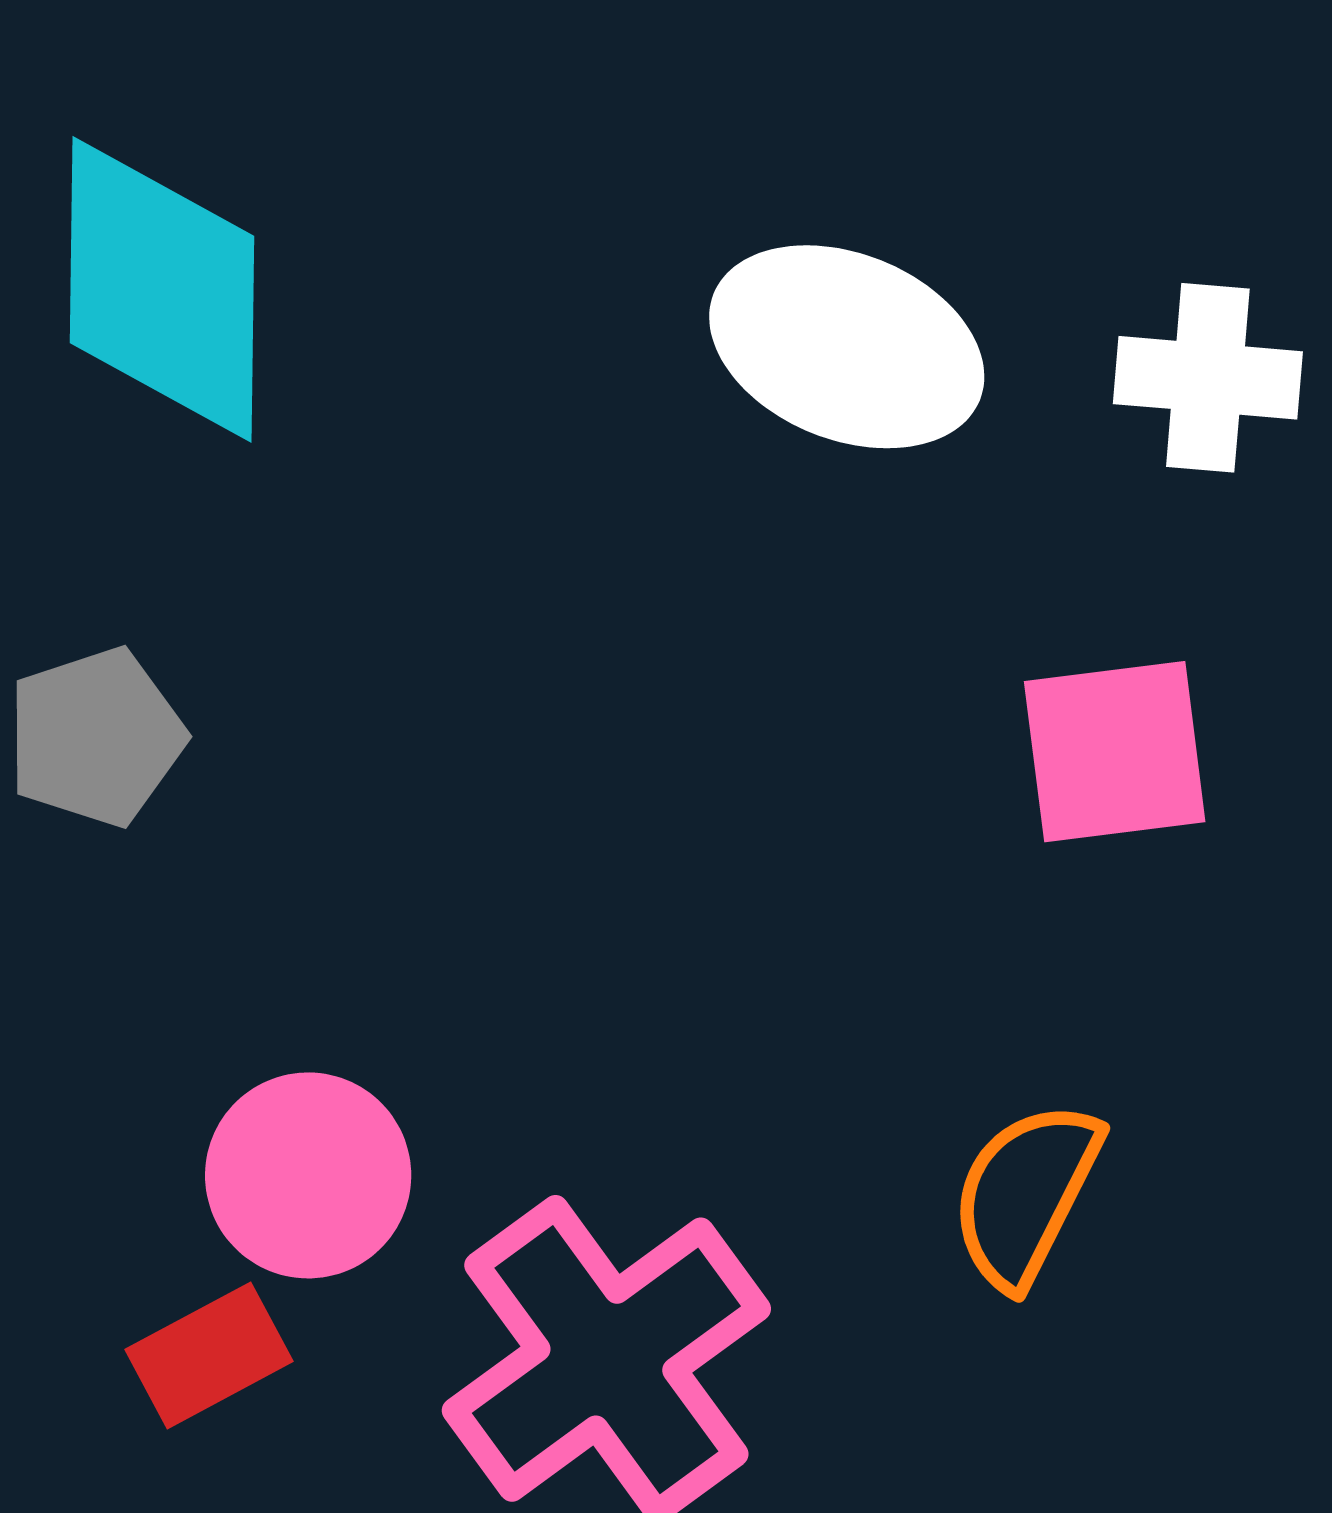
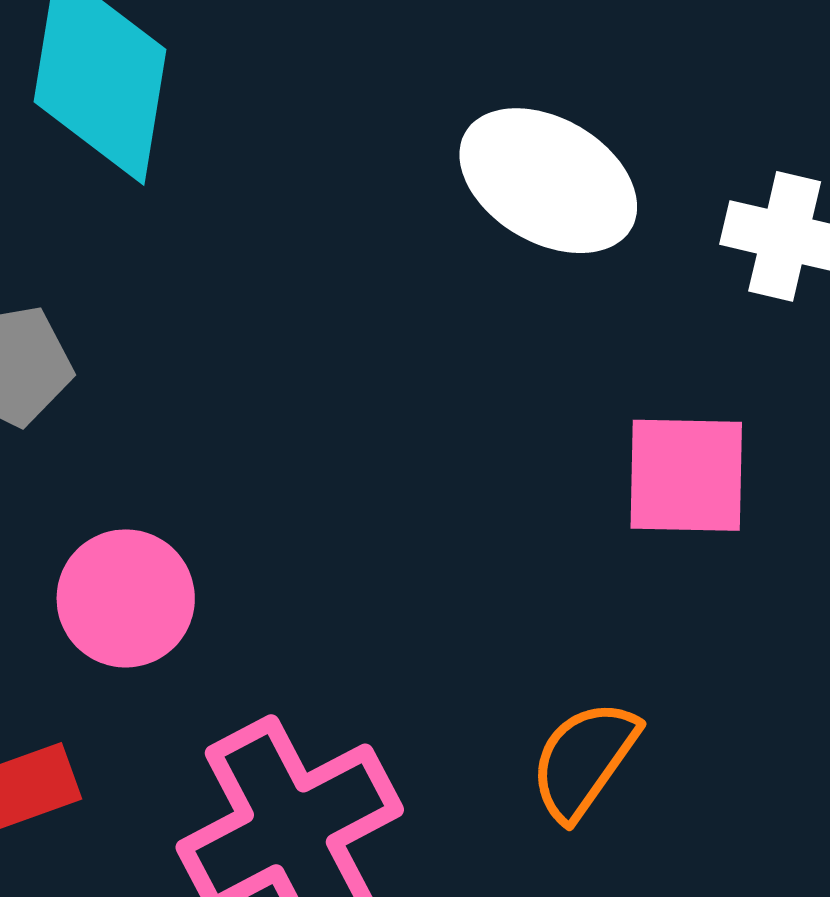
pink circle: (308, 1175) -> (126, 598), moved

